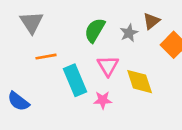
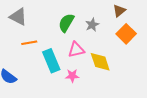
brown triangle: (151, 21) -> (119, 11), moved
gray triangle: (32, 22) -> (18, 17), turned -30
pink triangle: (108, 66) -> (76, 50), turned 48

